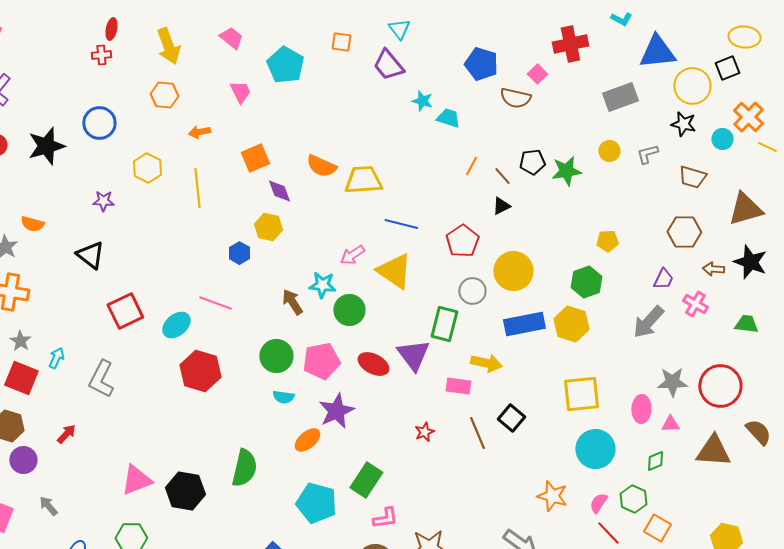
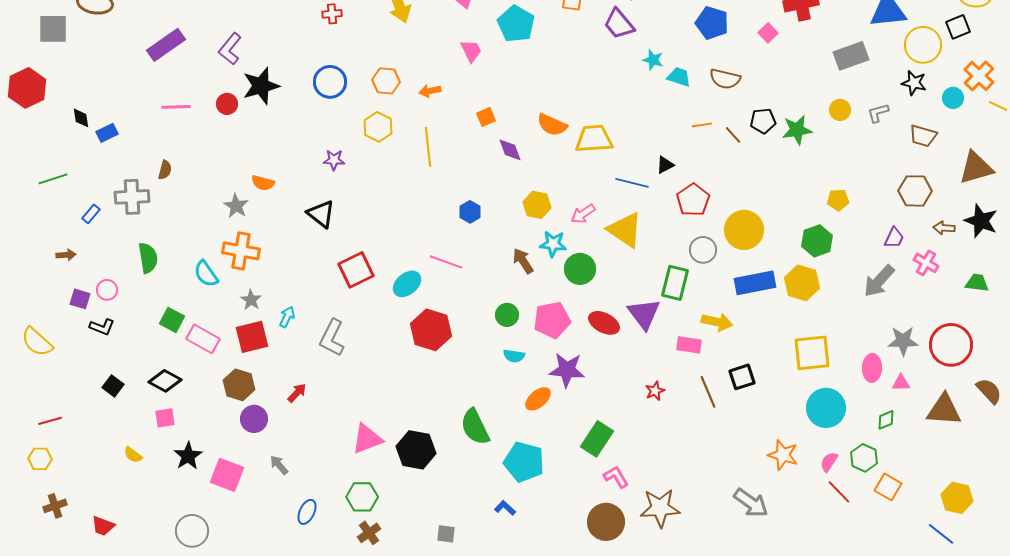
orange hexagon: (164, 95) -> (386, 81), moved
brown semicircle: (515, 98) -> (725, 79), moved
black star: (46, 146) -> (261, 86), moved
orange square: (255, 158) -> (486, 117), size x0.7
orange line: (471, 166) -> (702, 125), turned 54
black triangle: (501, 206) -> (665, 165), moved
yellow hexagon: (268, 227) -> (537, 205), moved
green circle: (276, 356) -> (507, 315), size x0.7
red square: (21, 378) -> (252, 337), turned -36
purple star: (336, 411) -> (567, 370), turned 30
black square: (511, 418) -> (742, 377), turned 32
green semicircle: (244, 468) -> (475, 427), turned 141
cyan pentagon: (316, 503) -> (524, 462), moved
pink L-shape: (385, 518) -> (616, 477), turned -112

